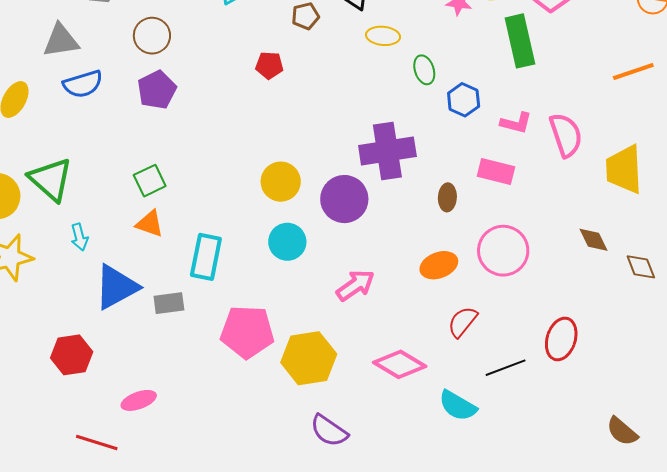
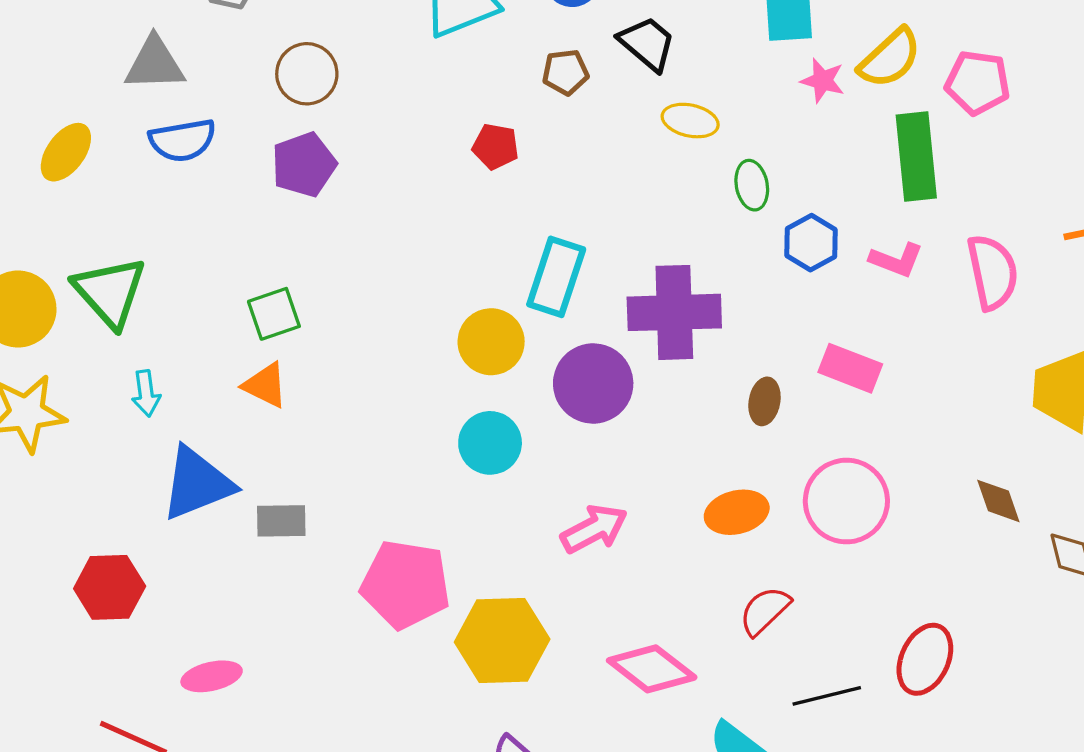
pink L-shape: (516, 123) -> (896, 260), moved
pink semicircle: (566, 135) -> (992, 272), moved
cyan rectangle: (206, 257) -> (556, 277), moved

